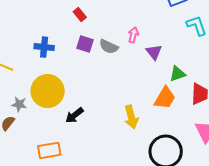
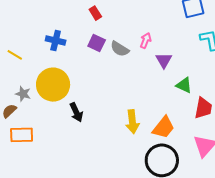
green triangle: (177, 74) -> (184, 85), turned 36
orange trapezoid: (165, 98) -> (163, 127), moved
black arrow: (74, 115) -> (76, 112), turned -84
orange rectangle: (49, 150) -> (22, 135), moved

